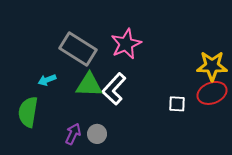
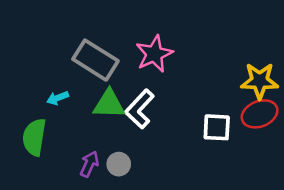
white square: (177, 104) -> (217, 127), size x1.4

